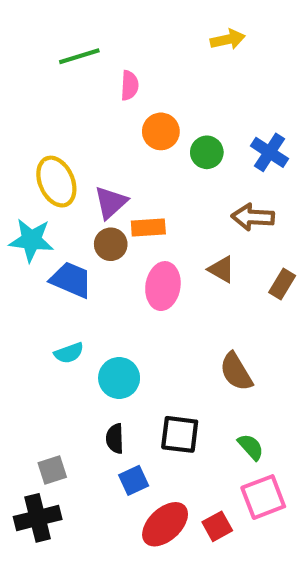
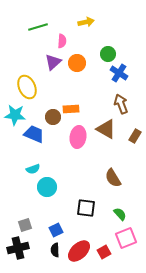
yellow arrow: (228, 39) -> (86, 22), moved
green circle: (207, 152) -> (108, 54), moved
blue cross: (270, 152) -> (119, 73), moved
purple triangle: (111, 202) -> (53, 62), moved
brown arrow: (253, 217) -> (121, 104), turned 66
brown triangle: (221, 269) -> (106, 129), size x1.5
cyan circle: (119, 378) -> (47, 187), moved
black semicircle: (115, 439) -> (55, 250), moved
blue square: (134, 480) -> (56, 230), moved

